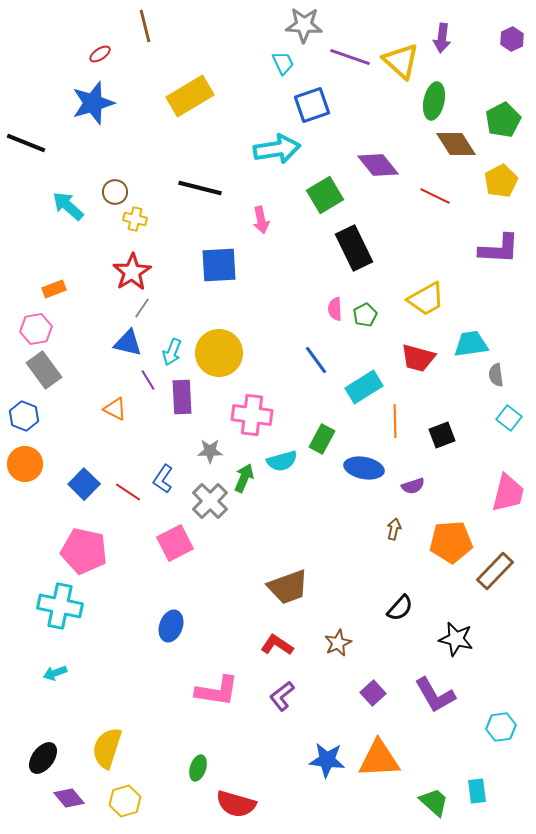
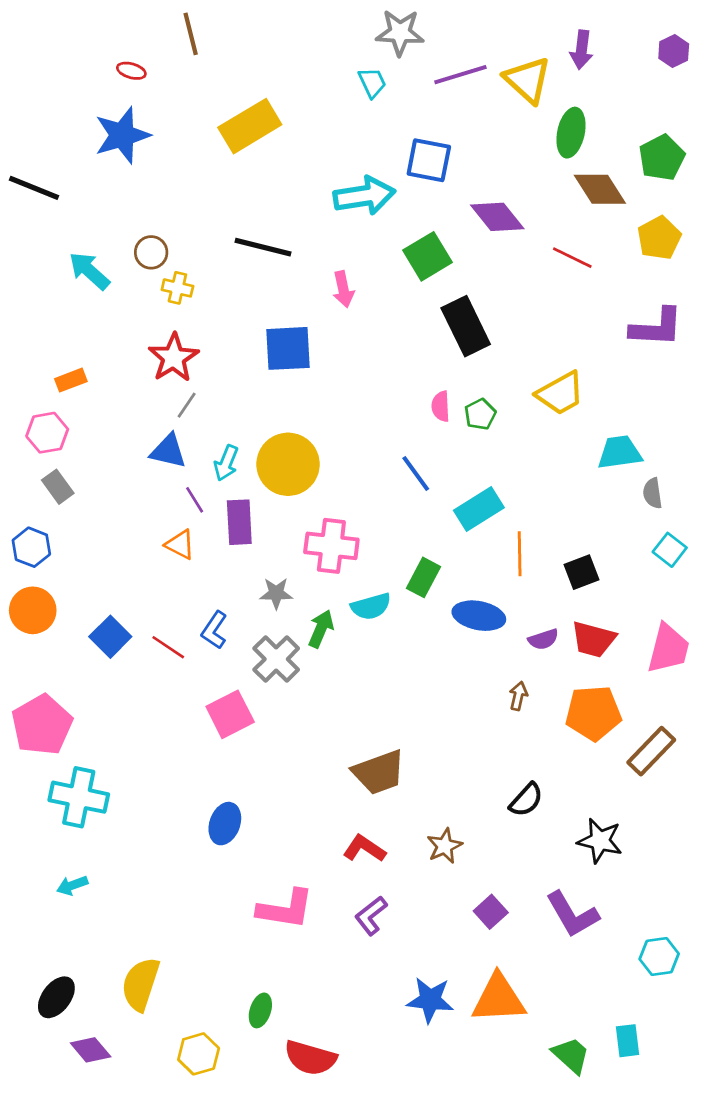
red ellipse: (100, 54) -> (131, 71), turned 50
purple line: (350, 57) -> (460, 75), turned -36
blue square: (312, 105) -> (429, 160), moved, turned 30
red trapezoid: (418, 358) -> (593, 639), moved
gray rectangle: (44, 370) -> (58, 487), size x0.7
orange triangle: (115, 409) -> (180, 545), moved
pink pentagon: (84, 551) -> (42, 725), moved, turned 30
yellow hexagon: (125, 801) -> (199, 1054), moved

